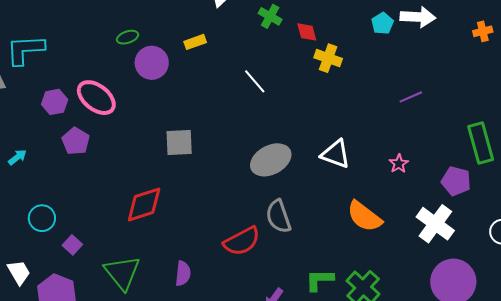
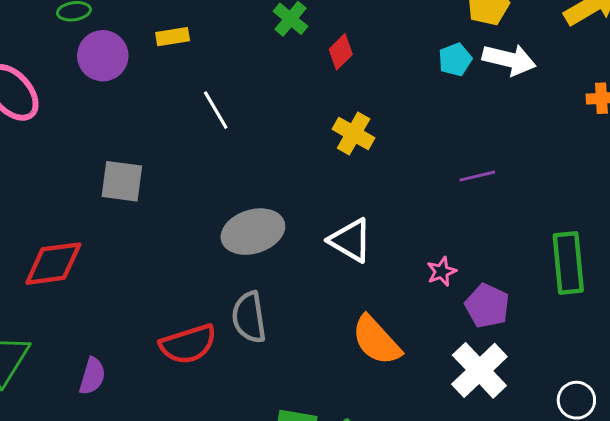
red diamond: (307, 32) -> (341, 52), turned 50
yellow cross: (328, 58) -> (354, 133), moved
white line: (255, 81) -> (216, 110), moved
purple pentagon: (456, 181) -> (487, 306), moved

